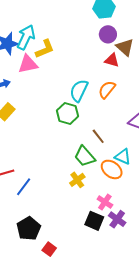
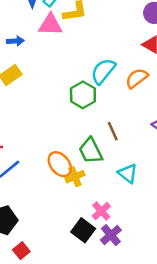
cyan triangle: (123, 157) -> (128, 173), moved
orange ellipse: (112, 169) -> (60, 164), moved

